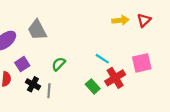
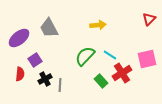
yellow arrow: (120, 20) -> (98, 25), moved
green semicircle: (59, 64) -> (85, 56), moved, size x1.5
black cross: (33, 84) -> (45, 79), turned 32

